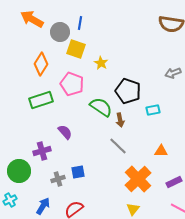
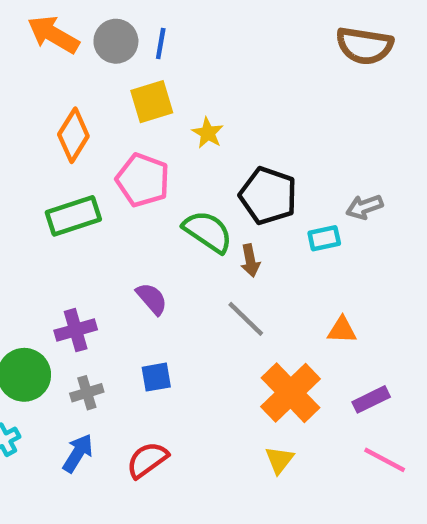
gray circle: (60, 32) -> (116, 41), moved
yellow square: (76, 49) -> (152, 102), turned -36
gray arrow: (173, 73) -> (364, 207), moved
purple semicircle: (65, 132) -> (152, 299), moved
gray cross: (58, 179) -> (87, 393), moved

